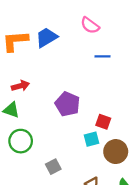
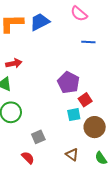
purple pentagon: (67, 104) -> (68, 82), moved
red square: (103, 122) -> (85, 100), turned 32

